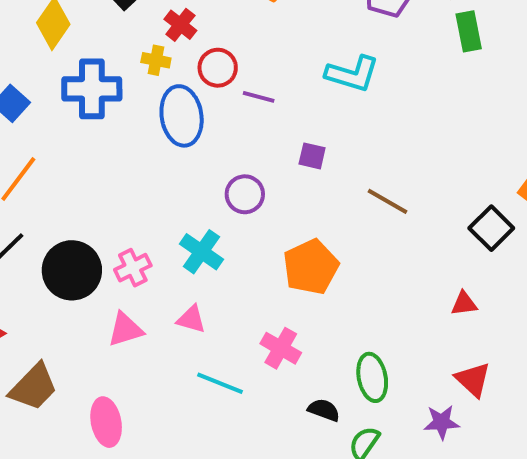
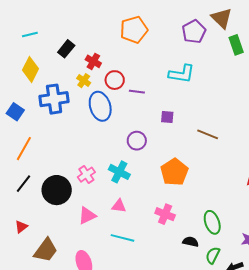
yellow cross: (156, 60) -> (84, 81), turned 32
pink cross: (133, 268) -> (86, 175), moved
cyan line: (220, 383) -> (122, 238), moved

